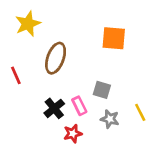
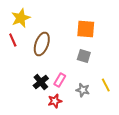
red line: (16, 75) -> (13, 40), moved
gray square: (102, 90) -> (84, 56), moved
pink rectangle: (79, 106) -> (60, 80), turned 56

